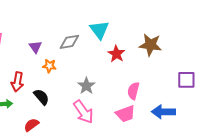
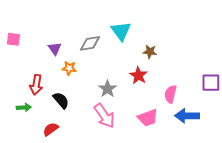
brown star: (150, 45) -> (150, 52), moved, size x0.6
red star: (116, 54) -> (138, 75), moved
pink semicircle: (133, 91) -> (171, 94), moved

